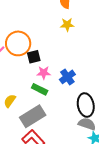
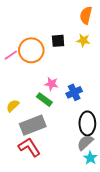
black square: (34, 57) -> (58, 41), moved
gray semicircle: (87, 124) -> (85, 142), turned -72

